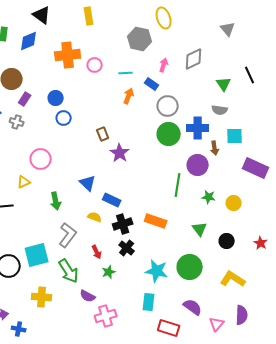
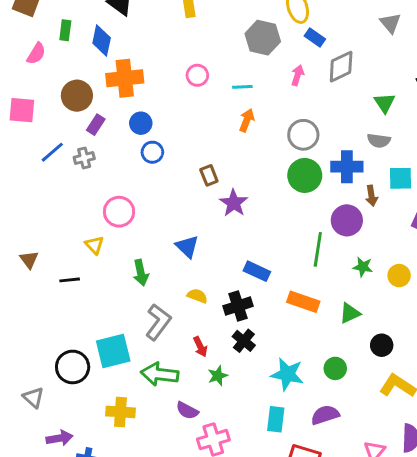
blue diamond: (29, 41) -> (102, 40), turned -55
orange cross: (68, 55) -> (125, 78), moved
blue rectangle: (152, 84) -> (315, 38), moved
gray cross: (17, 122) -> (84, 158), turned -32
yellow triangle: (24, 182) -> (94, 245), turned -48
blue rectangle: (112, 200) -> (257, 271), moved
orange rectangle: (156, 221) -> (303, 302), moved
green triangle: (200, 229) -> (350, 313), turned 42
black circle: (227, 241) -> (382, 345), moved
green circle: (190, 267) -> (335, 368), size x0.6
green arrow: (69, 271) -> (160, 374), turned 130
purple semicircle: (193, 307) -> (325, 415), moved, turned -54

